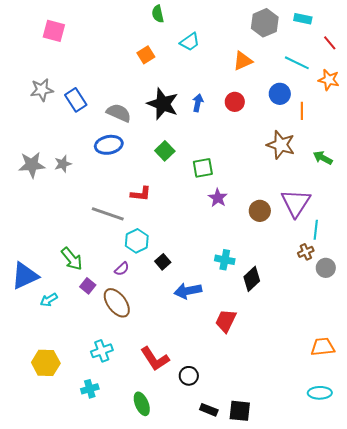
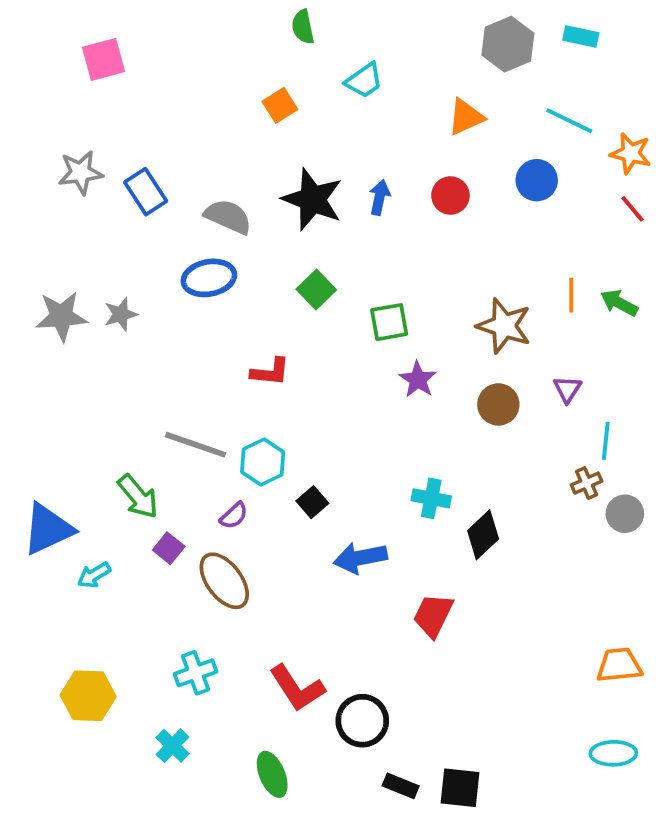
pink square: (54, 31) -> (104, 59), turned -30
red line: (330, 43) -> (633, 209), moved
orange line: (302, 111) -> (571, 295), moved
brown star: (281, 145) -> (504, 326), moved
purple triangle: (296, 203) -> (567, 389), size x0.5
gray line: (108, 214) -> (196, 445), moved
black circle: (189, 376) -> (362, 721), size x1.4
cyan cross: (90, 389) -> (173, 746), turned -30

